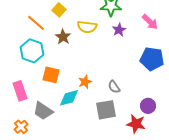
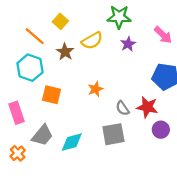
yellow semicircle: (87, 27) -> (92, 41), turned -36
orange star: (85, 82) -> (95, 89), moved
cyan diamond: (69, 98) -> (72, 142), moved
gray trapezoid: (43, 111) -> (42, 135), turned -85
red star: (136, 124) -> (147, 107), moved

